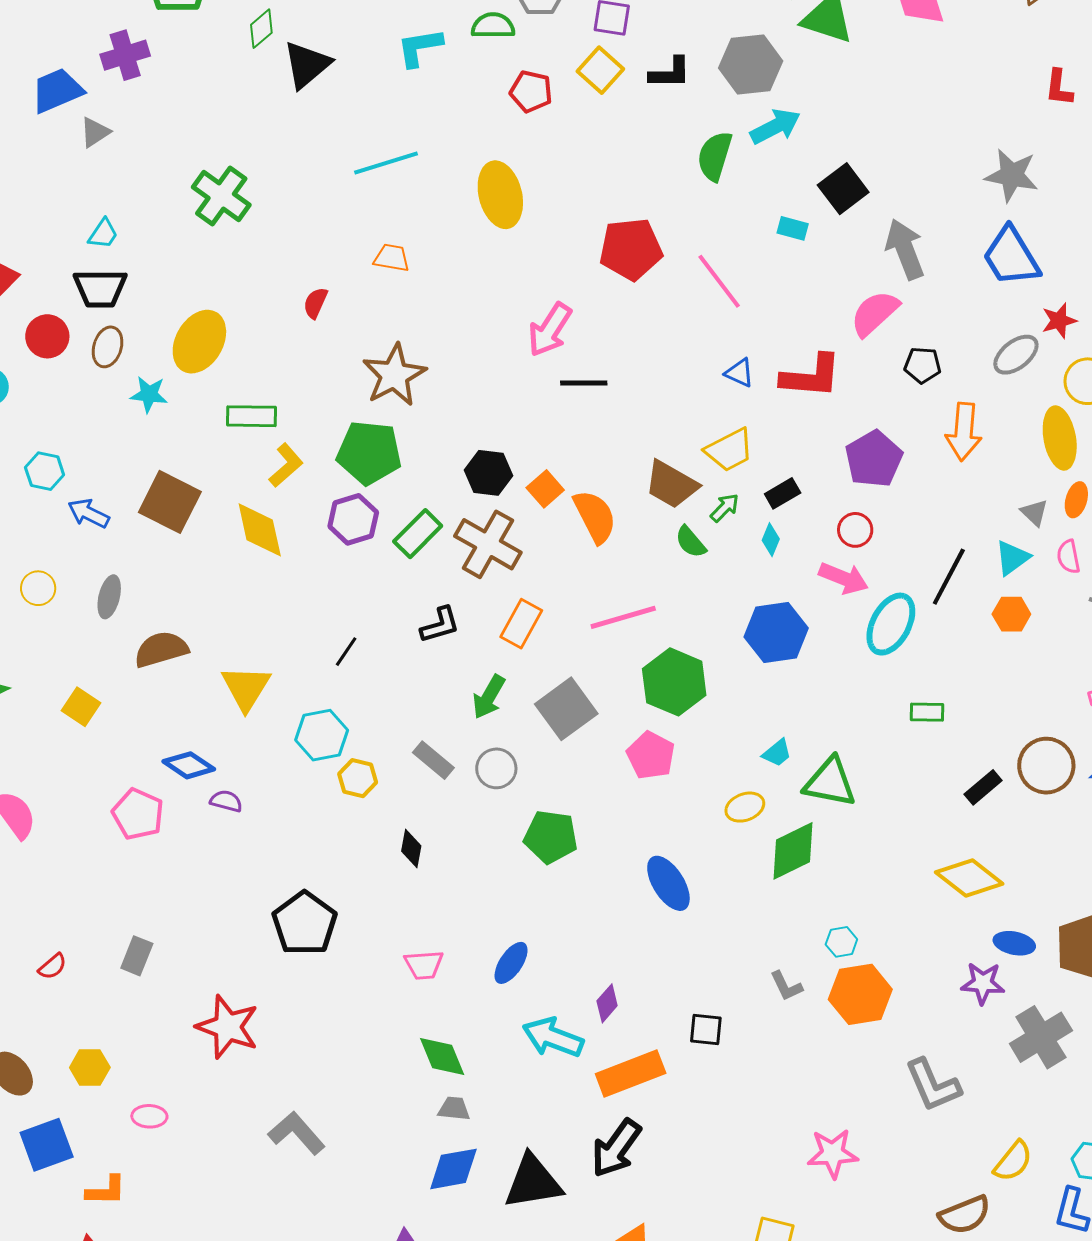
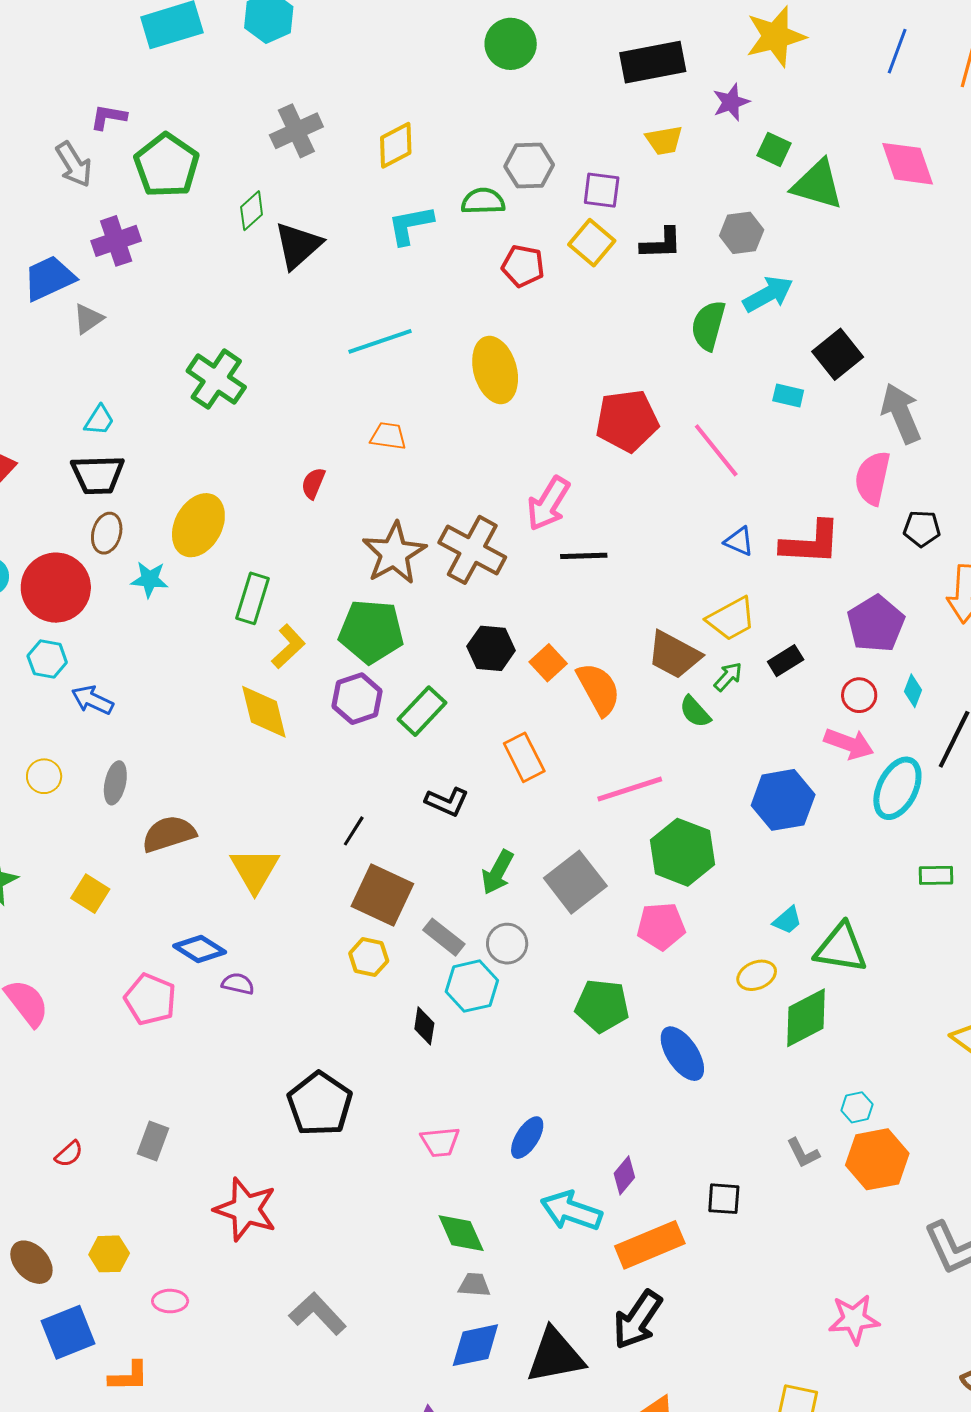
gray hexagon: (751, 64) -> (742, 233), size x0.7
pink semicircle: (875, 313) -> (873, 478), turned -34
red circle: (47, 336) -> (56, 588), moved, size x1.6
green rectangle: (251, 416) -> (252, 598), turned -72
brown square: (170, 502) -> (382, 895), moved
cyan diamond: (771, 540) -> (913, 691), moved
brown cross: (488, 544) -> (472, 550), moved
orange rectangle: (521, 624) -> (524, 757), moved, turned -54
black L-shape: (440, 625) -> (447, 802), turned 42
cyan hexagon: (322, 735) -> (472, 986), moved
pink pentagon: (651, 755) -> (661, 926), turned -30
green pentagon: (551, 837) -> (602, 1006), moved

